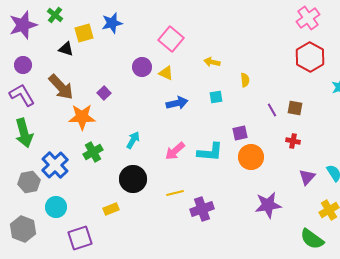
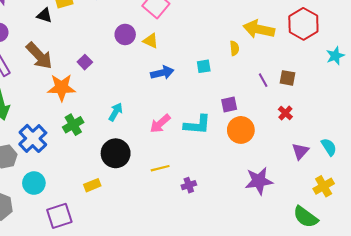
yellow arrow: (212, 62) -> (259, 29), moved, size x1.8
red cross: (293, 141) -> (285, 113), turned 32
purple cross: (202, 209) -> (189, 185), size x0.6

